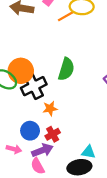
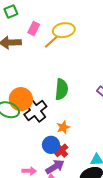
orange star: (50, 109) -> (63, 127), moved
blue circle: (30, 131) -> (51, 145), moved

